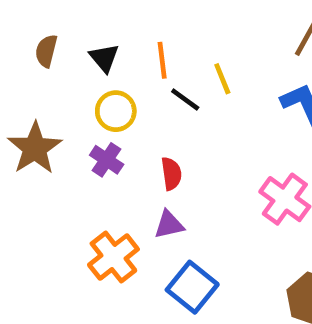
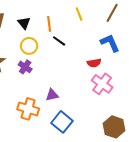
yellow line: (222, 79) -> (79, 14), moved
red semicircle: (171, 174) -> (94, 63), moved, turned 88
orange cross: (113, 257) -> (28, 109), turned -35

